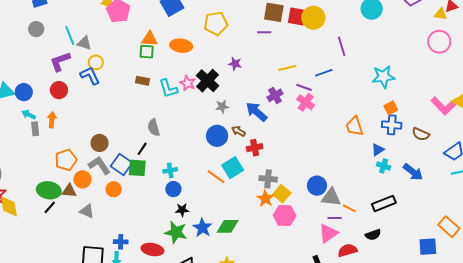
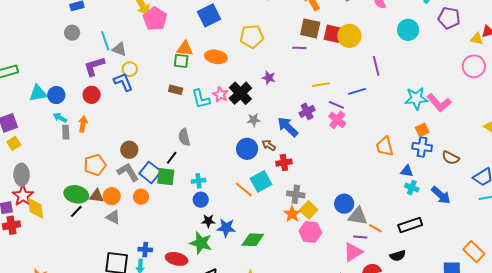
pink L-shape: (443, 106) -> (439, 103), moved
blue triangle: (378, 150) -> (407, 171), turned 40
orange circle: (82, 179) -> (112, 196), moved
blue star: (202, 228) -> (226, 228), moved, turned -30

